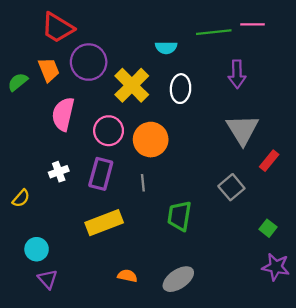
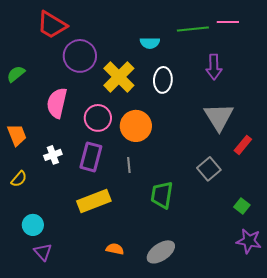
orange trapezoid: (49, 70) -> (17, 135), moved

